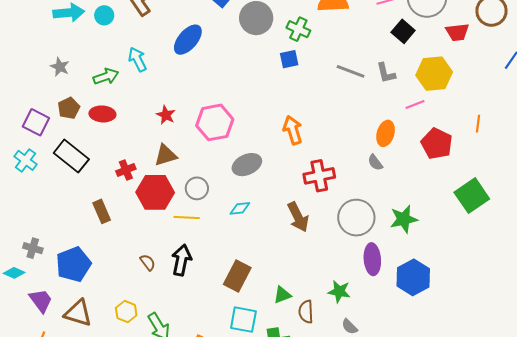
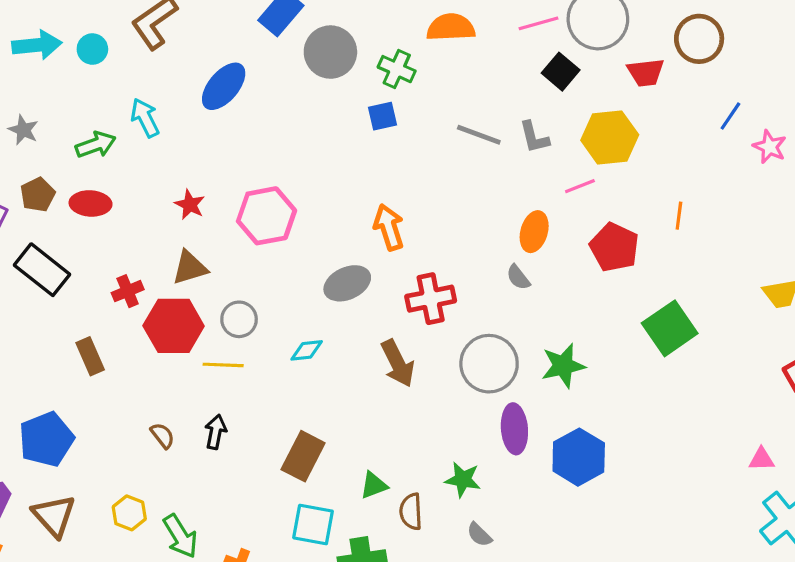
gray ellipse: (247, 165) -> (347, 283), moved
black arrow: (182, 260) -> (216, 432), size x0.7
brown triangle: (78, 313) -> (54, 516), turned 32

